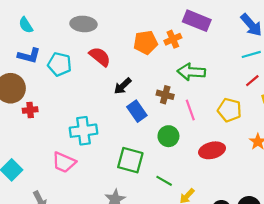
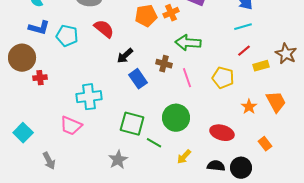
green circle: (168, 136) -> (176, 118), moved, size x1.4
red ellipse: (212, 150) -> (222, 133), moved, turned 30
green line: (164, 181) -> (154, 143), moved

